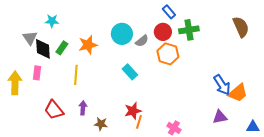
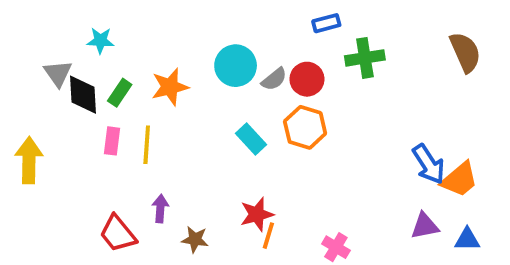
blue rectangle: (169, 12) -> (326, 23), turned -64
red circle: (163, 32) -> (307, 79), moved
orange hexagon: (168, 54) -> (305, 127), moved
pink rectangle: (37, 73) -> (112, 141), moved
red trapezoid: (54, 110) -> (118, 234), moved
blue triangle: (253, 127) -> (467, 239), moved

